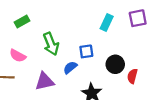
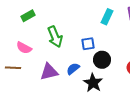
black circle: (115, 64) -> (102, 60), moved
blue semicircle: (70, 67) -> (73, 69), moved

